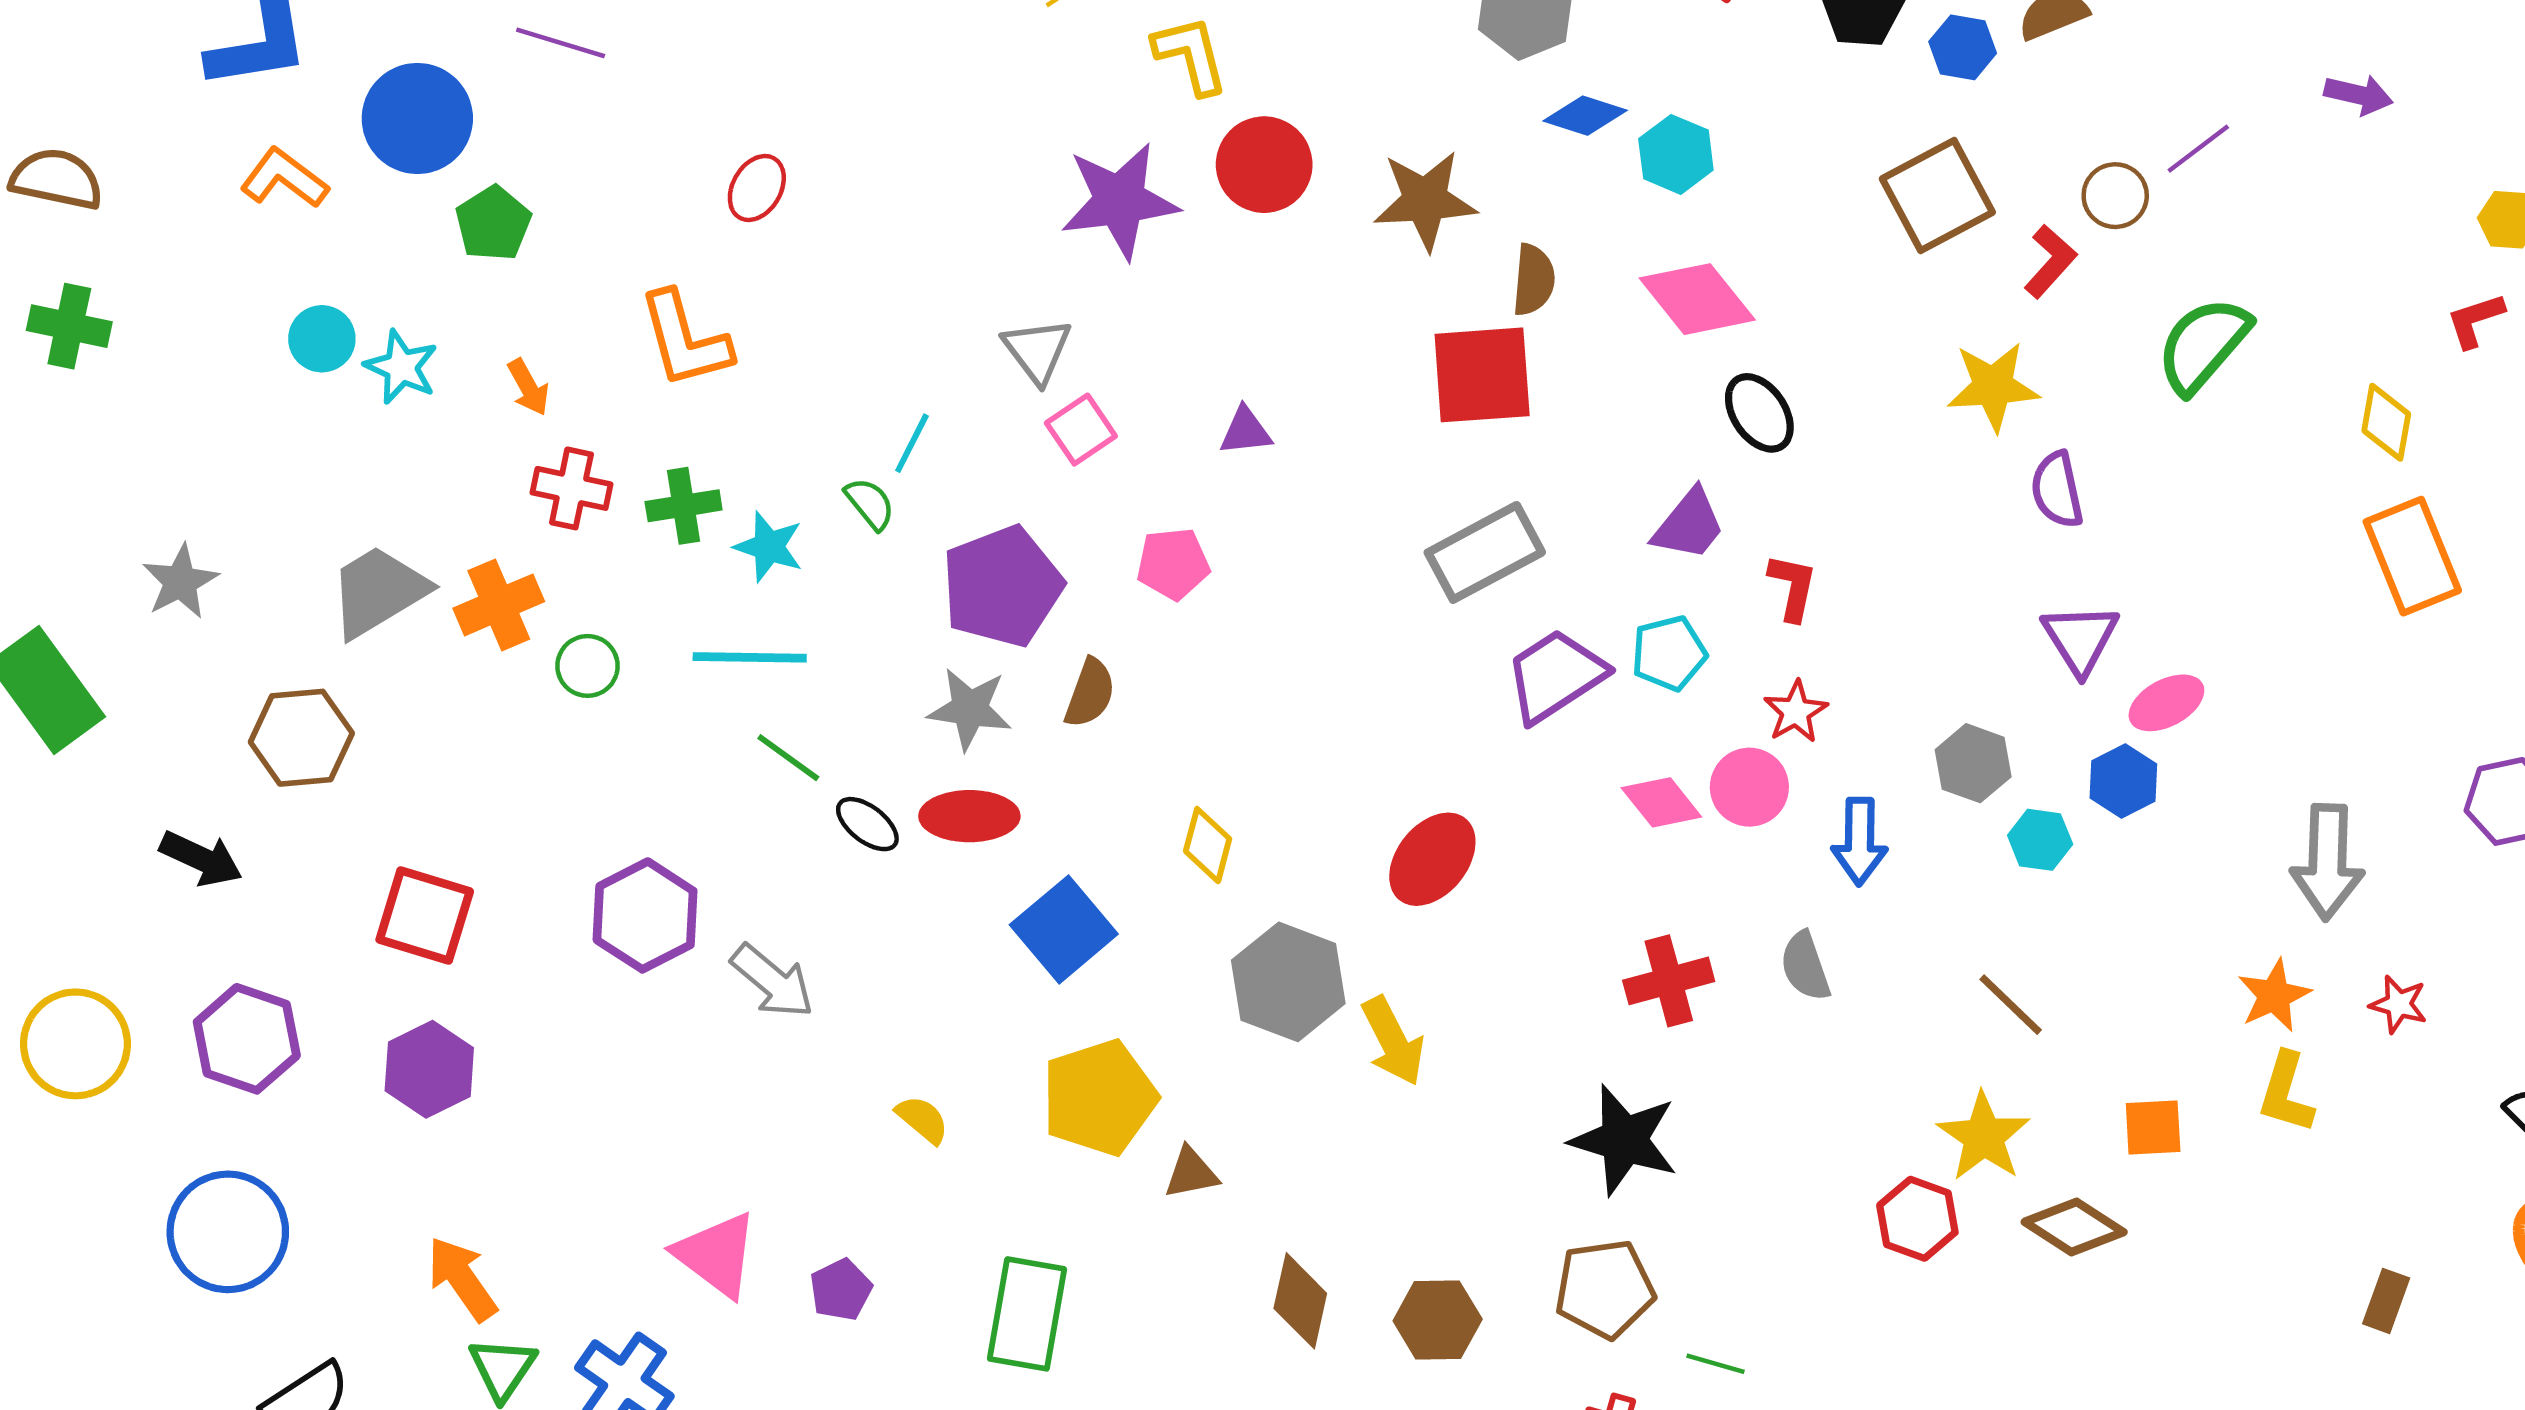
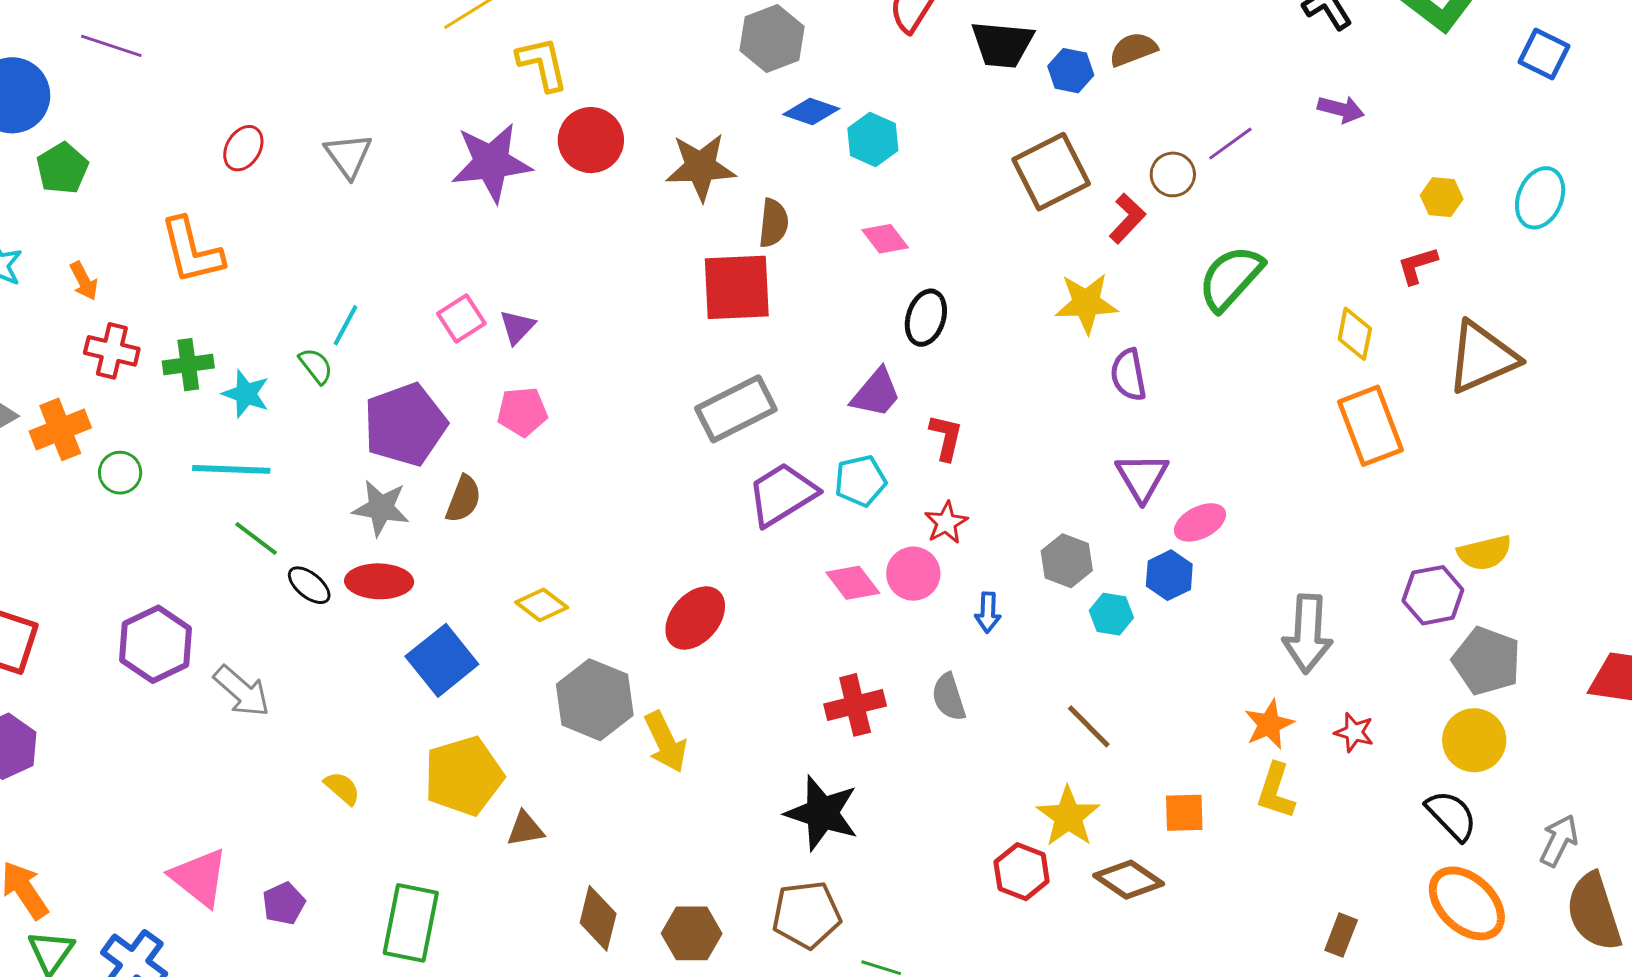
pink diamond: (1697, 299) -> (885, 239), size x0.6
gray triangle: (1037, 350) -> (348, 155), moved
black ellipse: (1759, 413) -> (926, 318), turned 50
purple triangle: (1246, 431) -> (517, 327), moved, turned -42
blue arrow: (1860, 841) -> (988, 612), size x0.7
yellow diamond: (1208, 845) -> (542, 605), turned -69

